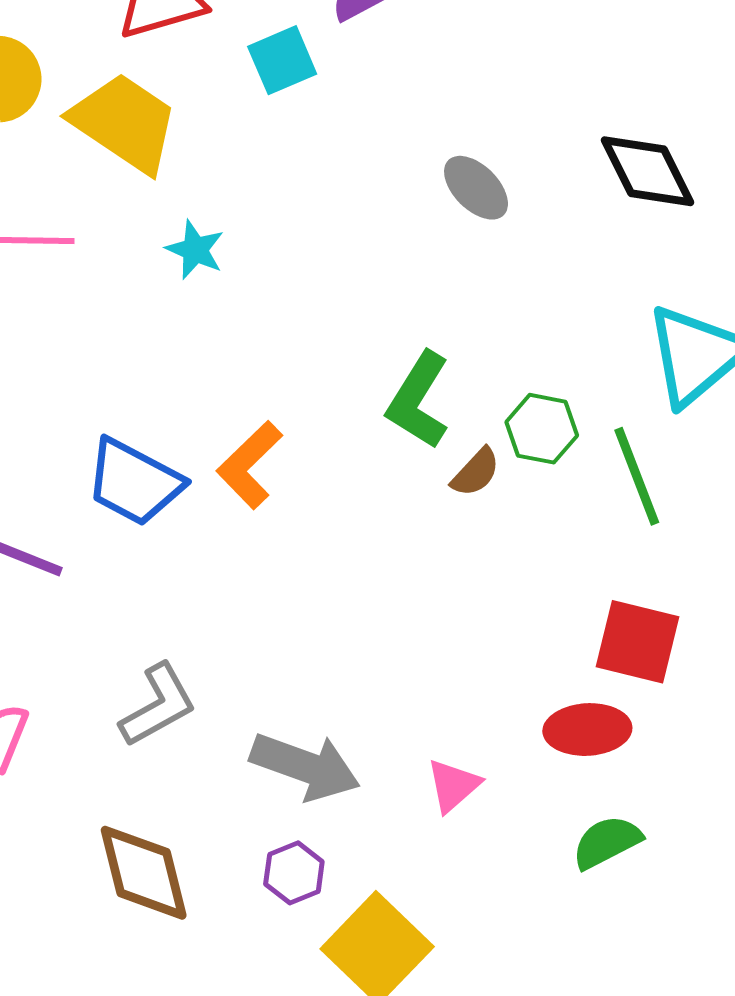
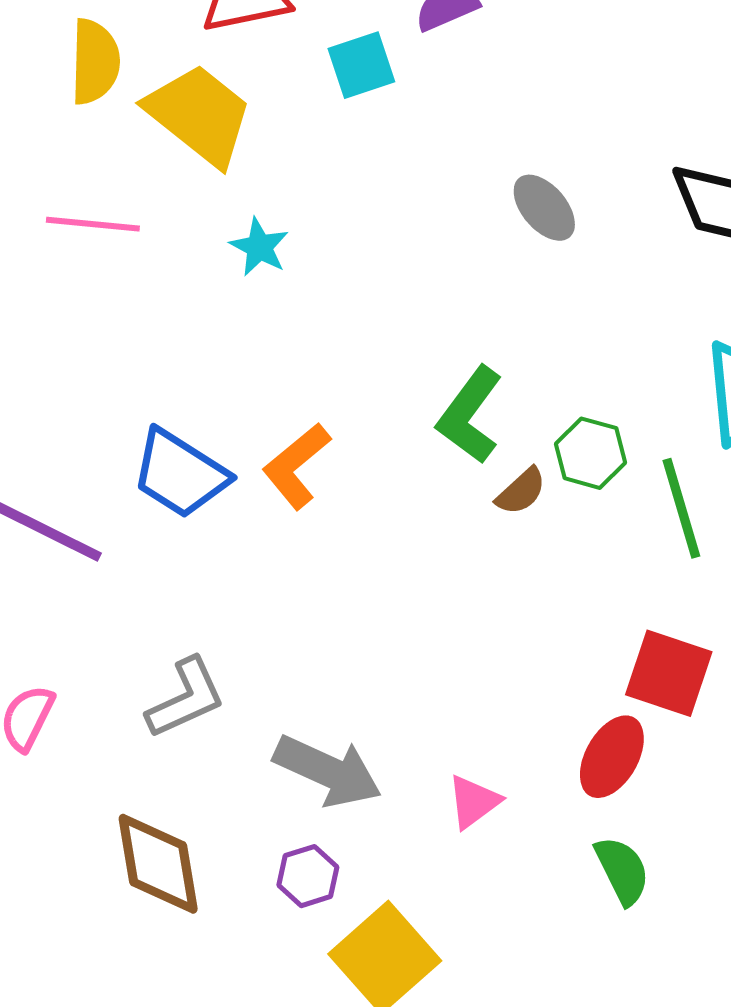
red ellipse: (587, 730) -> (612, 757), turned -62
green semicircle: (607, 842) -> (622, 870), turned 86

